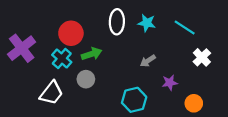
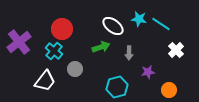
white ellipse: (117, 22) -> (113, 26), moved, turned -55
cyan star: (147, 23) -> (139, 19), moved
green arrow: (92, 54) -> (101, 47), moved
gray arrow: (148, 61) -> (129, 53), turned -56

